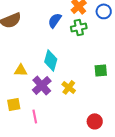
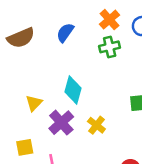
blue semicircle: (55, 20) -> (65, 33), moved
yellow triangle: (21, 70) -> (34, 103), turned -48

